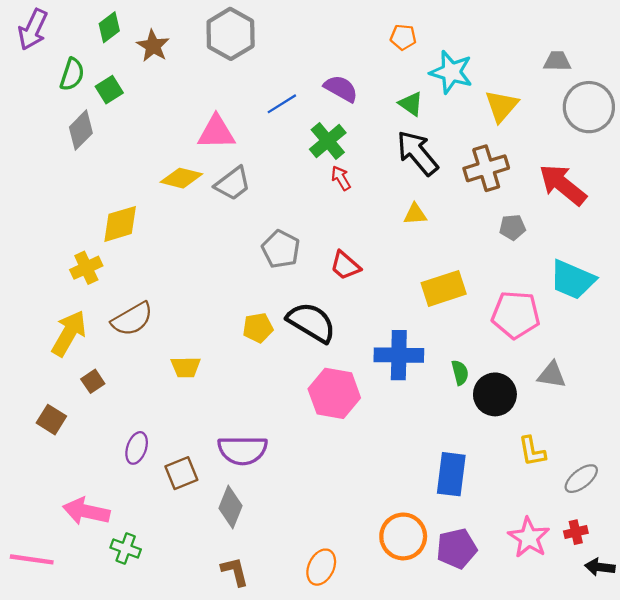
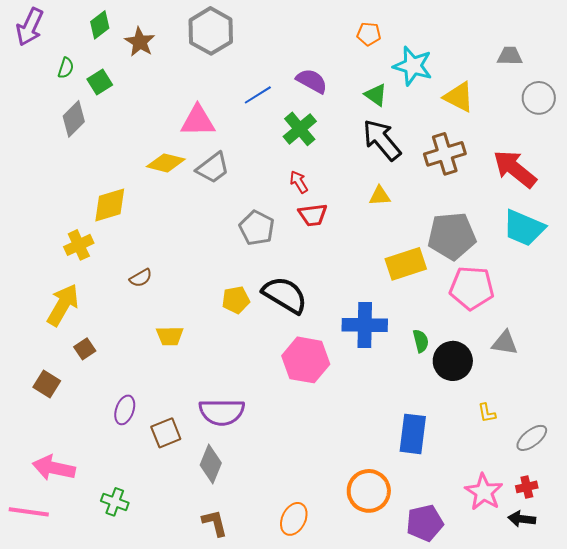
green semicircle: (72, 74) -> (66, 68), size x0.7
yellow triangle: (502, 106) -> (459, 97), turned -44
gray circle: (589, 107) -> (539, 98), size x0.7
red arrow: (341, 178) -> (299, 182), moved
gray pentagon: (512, 227) -> (452, 236), moved, size x2.0
red trapezoid: (345, 266) -> (313, 215), moved, turned -48
cyan trapezoid: (573, 280) -> (524, 228), moved
brown semicircle: (132, 319) -> (141, 278), moved, size x0.6
yellow L-shape: (532, 451) -> (487, 413), size x0.7
pink arrow: (86, 511) -> (54, 468), moved
purple pentagon: (457, 548) -> (425, 523), moved
black arrow: (600, 567) -> (522, 519), moved

